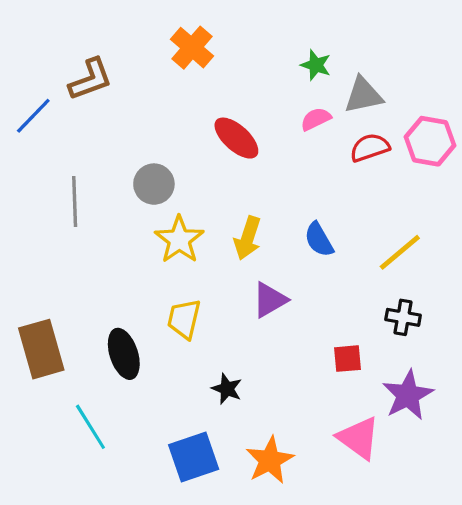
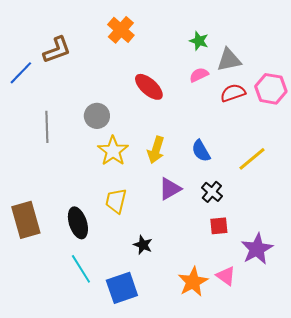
black cross: (403, 317) -> (212, 192), moved, turned 30
cyan line: (90, 427) -> (81, 269), moved
pink triangle: (359, 438) -> (226, 276), size x0.7
orange star: (270, 460) -> (193, 282), moved

